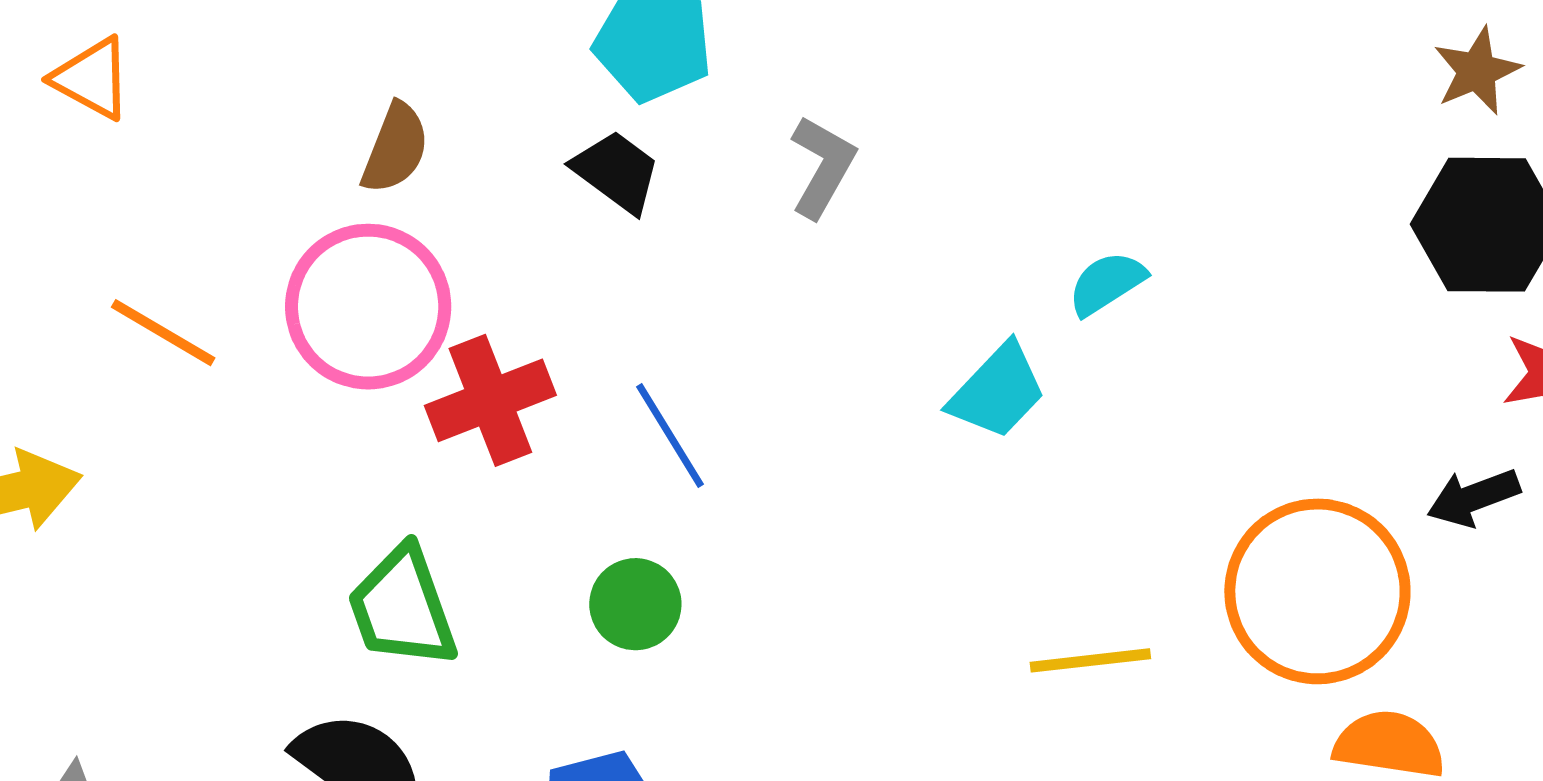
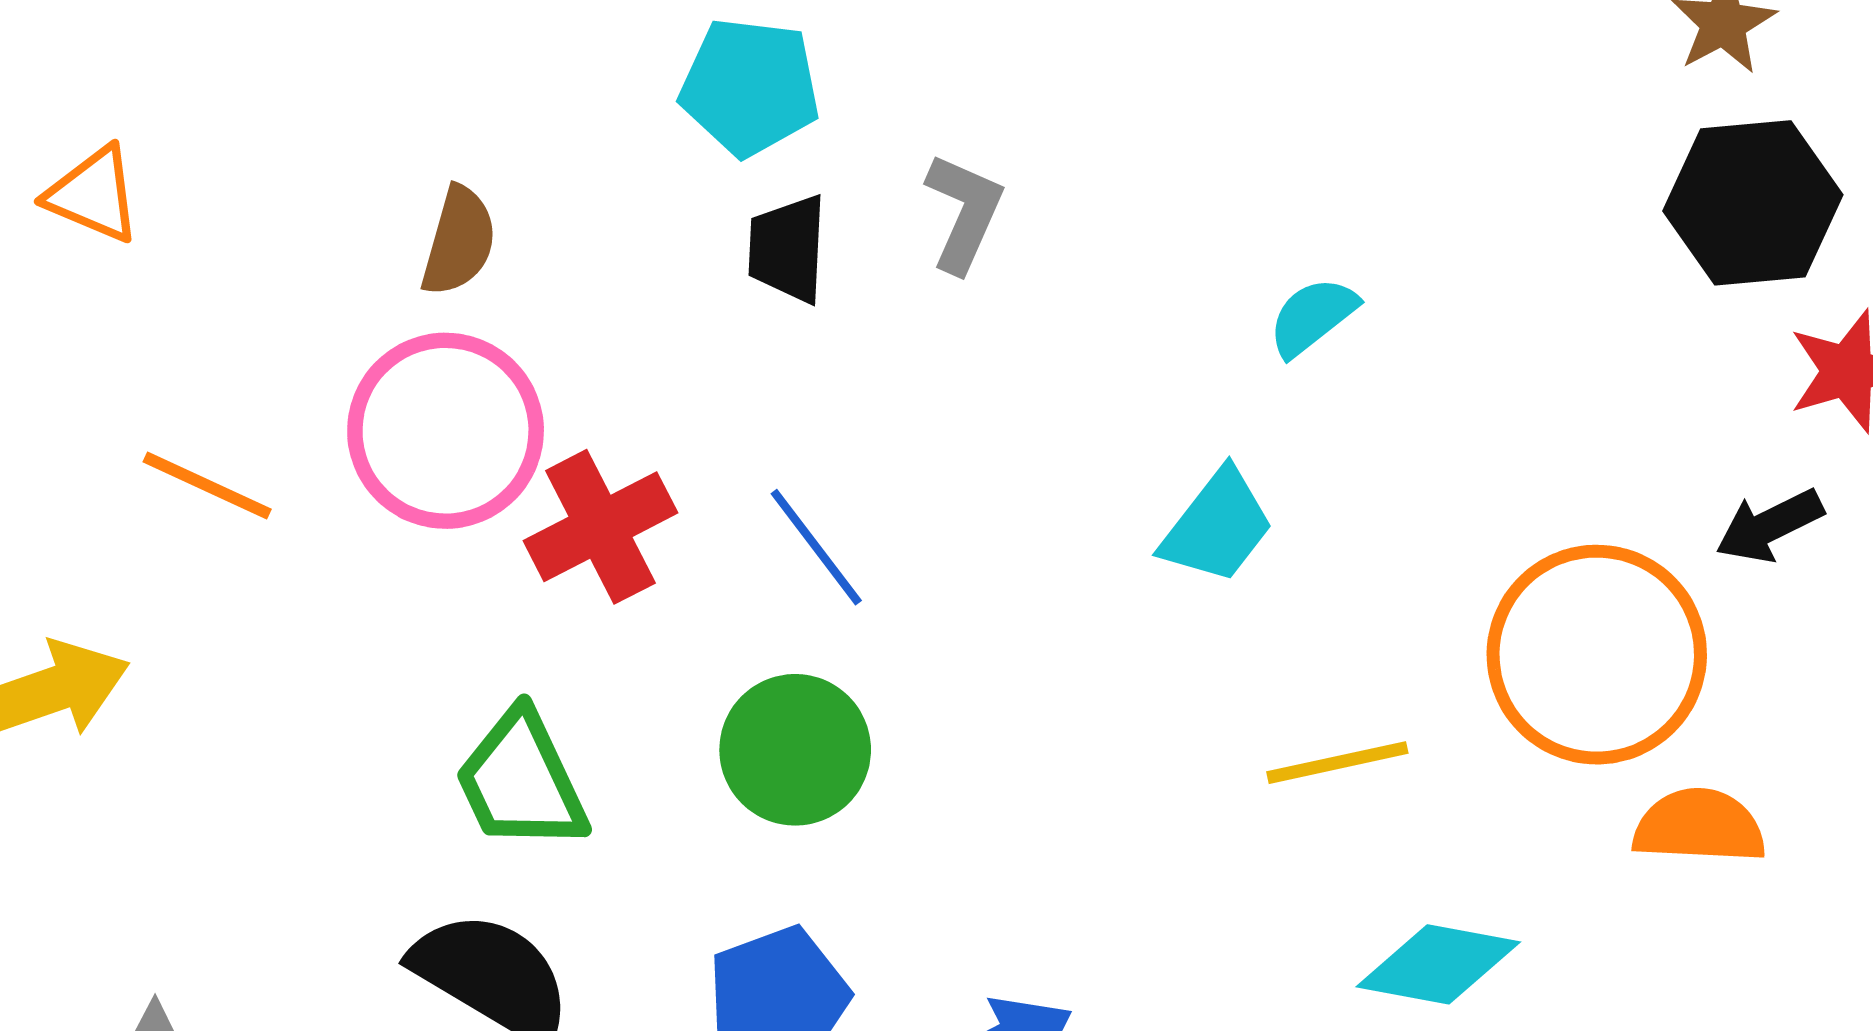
black trapezoid: (616, 172) -> (788, 249), moved, turned -118
cyan trapezoid: (997, 391) -> (1217, 526), moved
green circle: (635, 604) -> (795, 750), size x1.4

